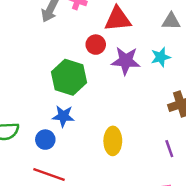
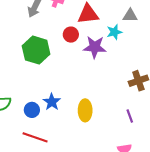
cyan star: (161, 57) -> (114, 32), moved
green hexagon: (69, 77) -> (36, 50), moved
blue star: (63, 116) -> (52, 102), moved, turned 30

